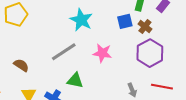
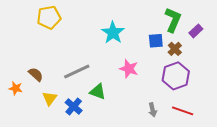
gray line: (64, 52) -> (77, 72), moved
brown semicircle: (21, 65) -> (36, 74), moved

